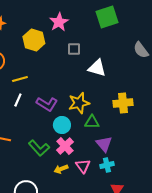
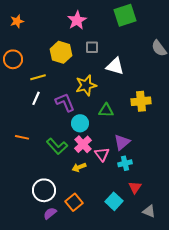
yellow hexagon: (34, 40) -> (61, 52), moved
yellow star: (79, 103) -> (86, 85), moved
purple L-shape: (47, 104) -> (65, 102), turned -145
green triangle: (92, 122) -> (106, 110), moved
purple triangle: (104, 144) -> (122, 142), turned 30
pink triangle: (83, 166) -> (102, 154), moved

